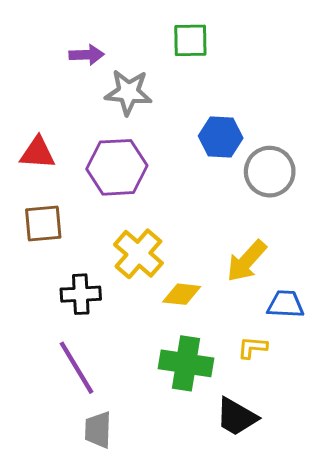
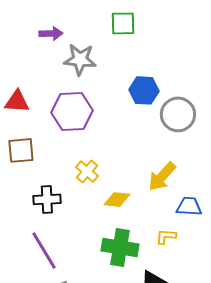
yellow cross: (138, 254) -> (87, 171), size x0.7

